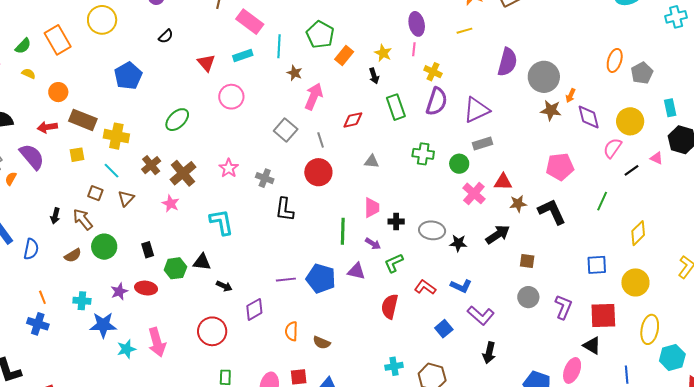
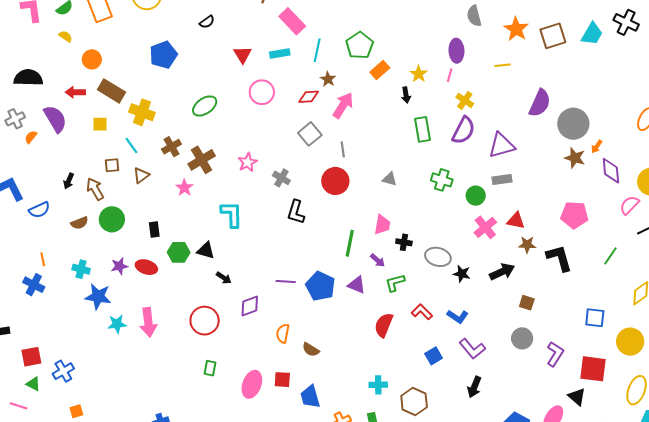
red diamond: (353, 120) -> (309, 97), moved
brown square: (95, 193) -> (112, 165), turned -35
blue semicircle: (31, 249) -> (39, 210), turned 45

